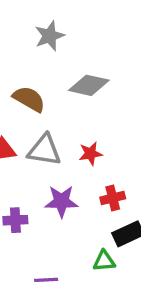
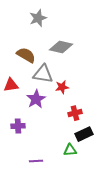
gray triangle: (44, 150) -> (43, 74), moved
purple star: (61, 201) -> (36, 99), moved, turned -30

